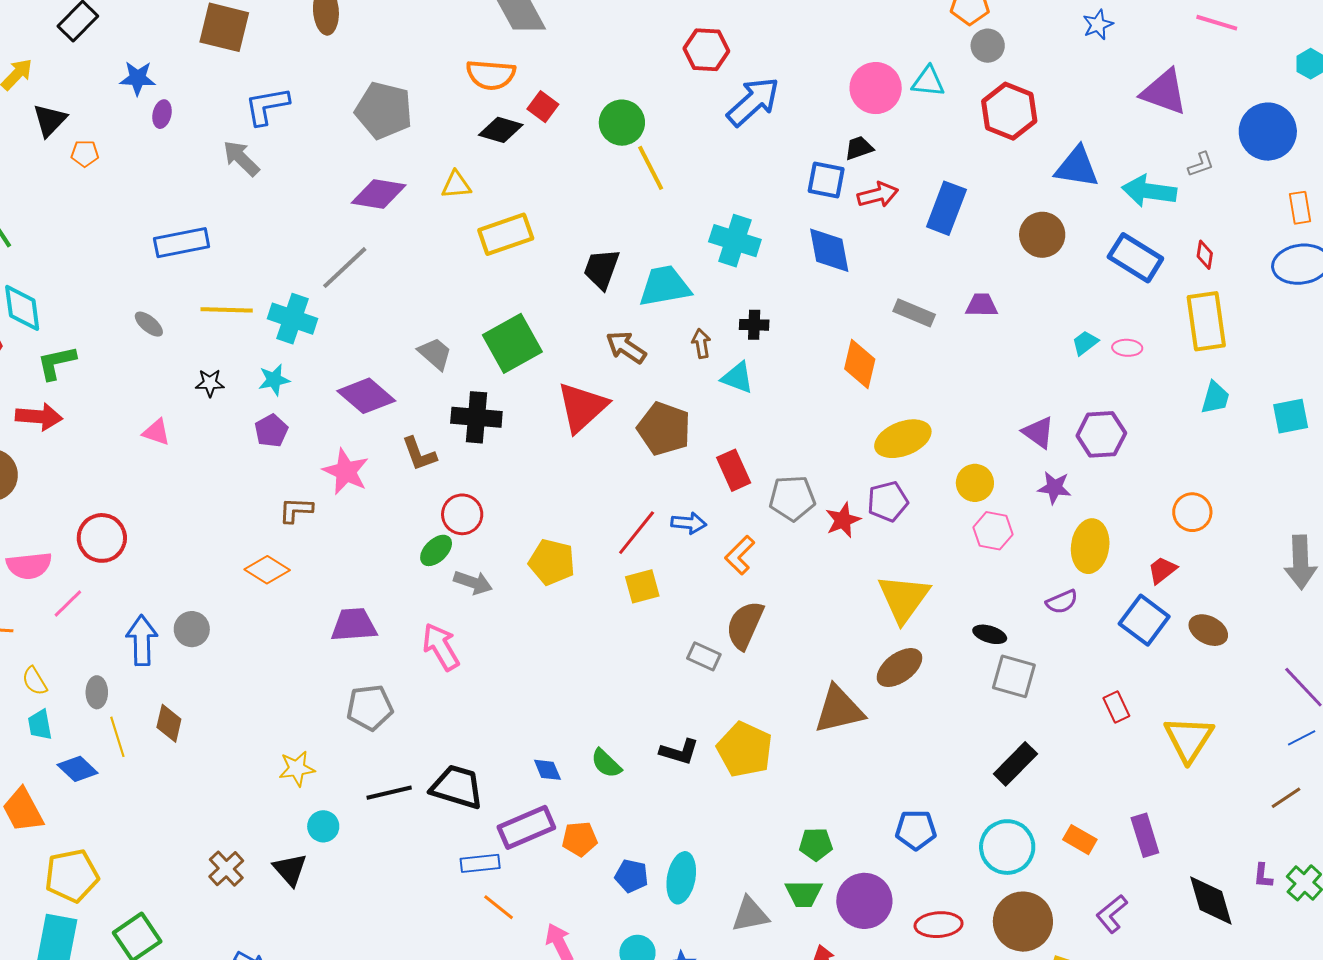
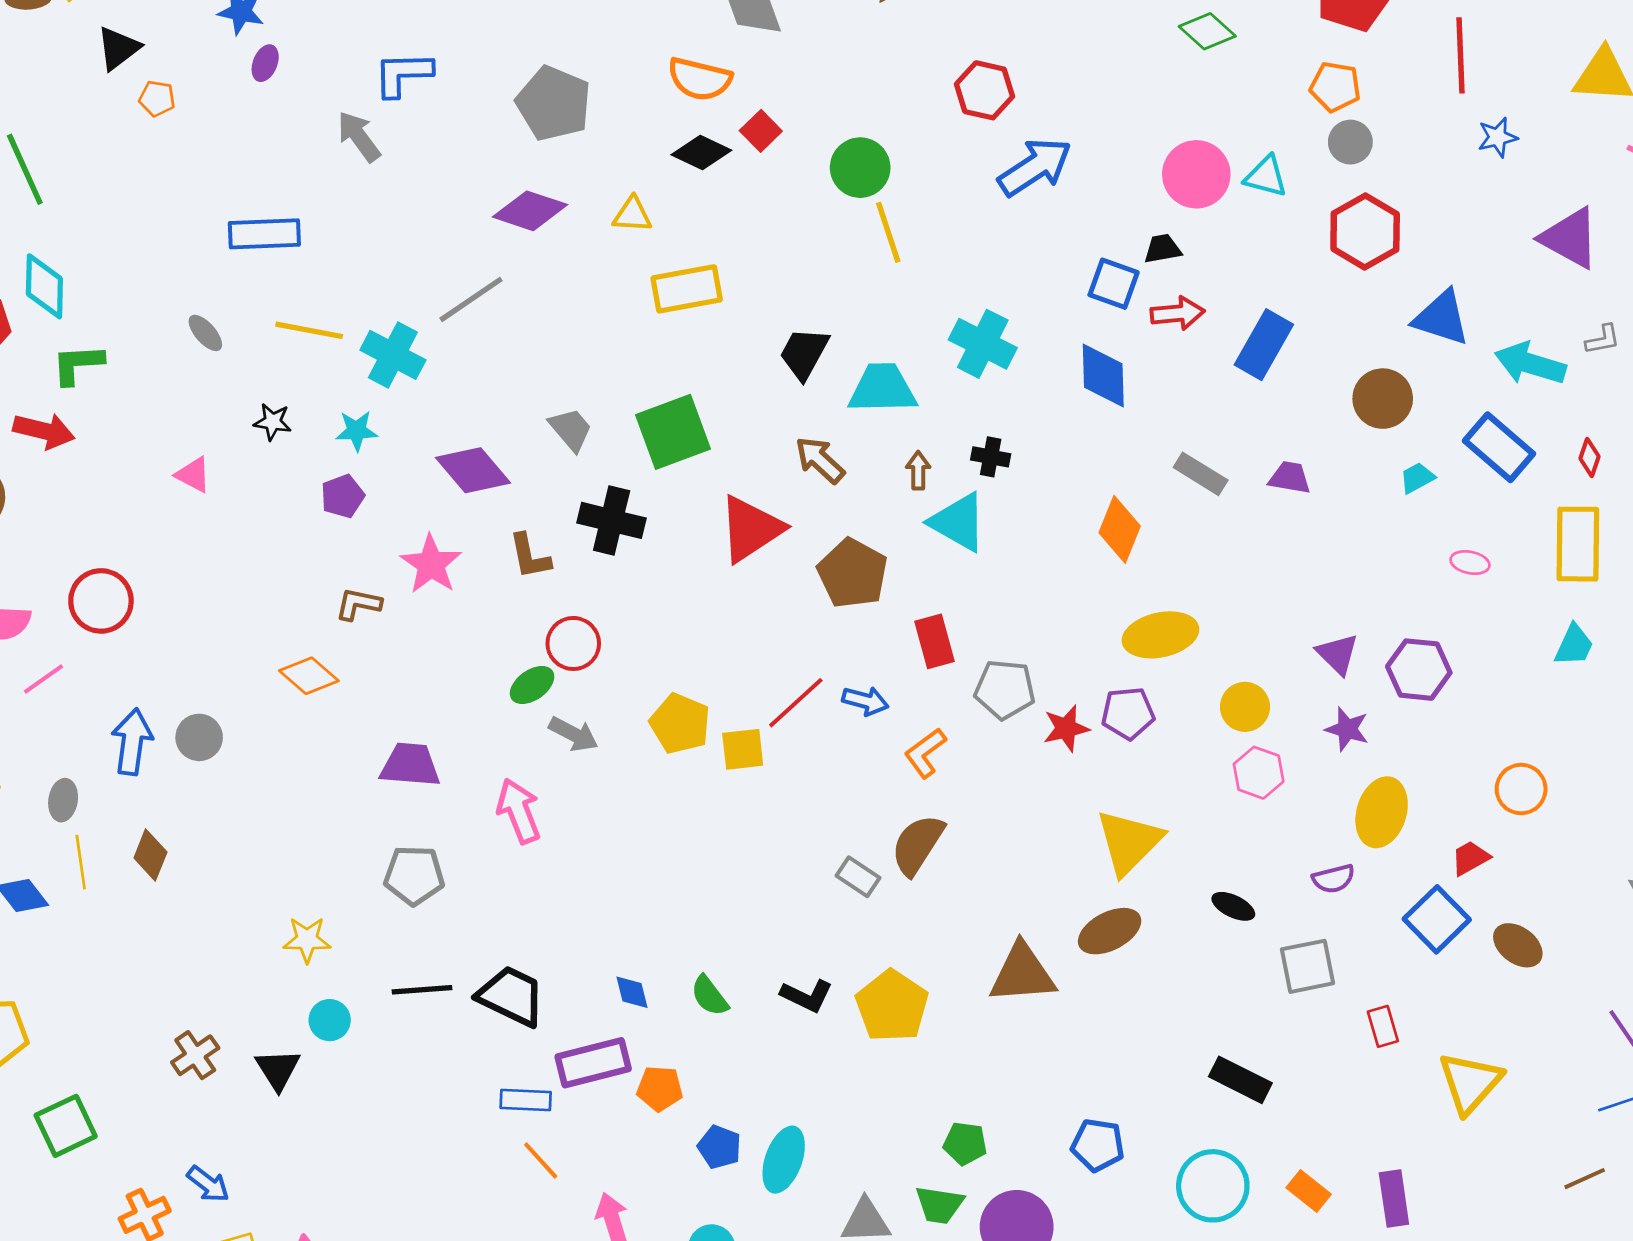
cyan trapezoid: (1085, 343) -> (1417, 478), moved
cyan triangle: (737, 378) -> (958, 522), size x1.4
yellow square: (642, 586) -> (743, 749), moved
gray square: (1014, 676) -> (1307, 966), moved, turned -36
black rectangle: (1015, 764) -> (1240, 1080), turned 63

